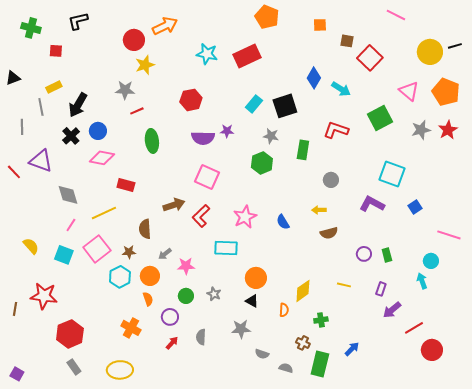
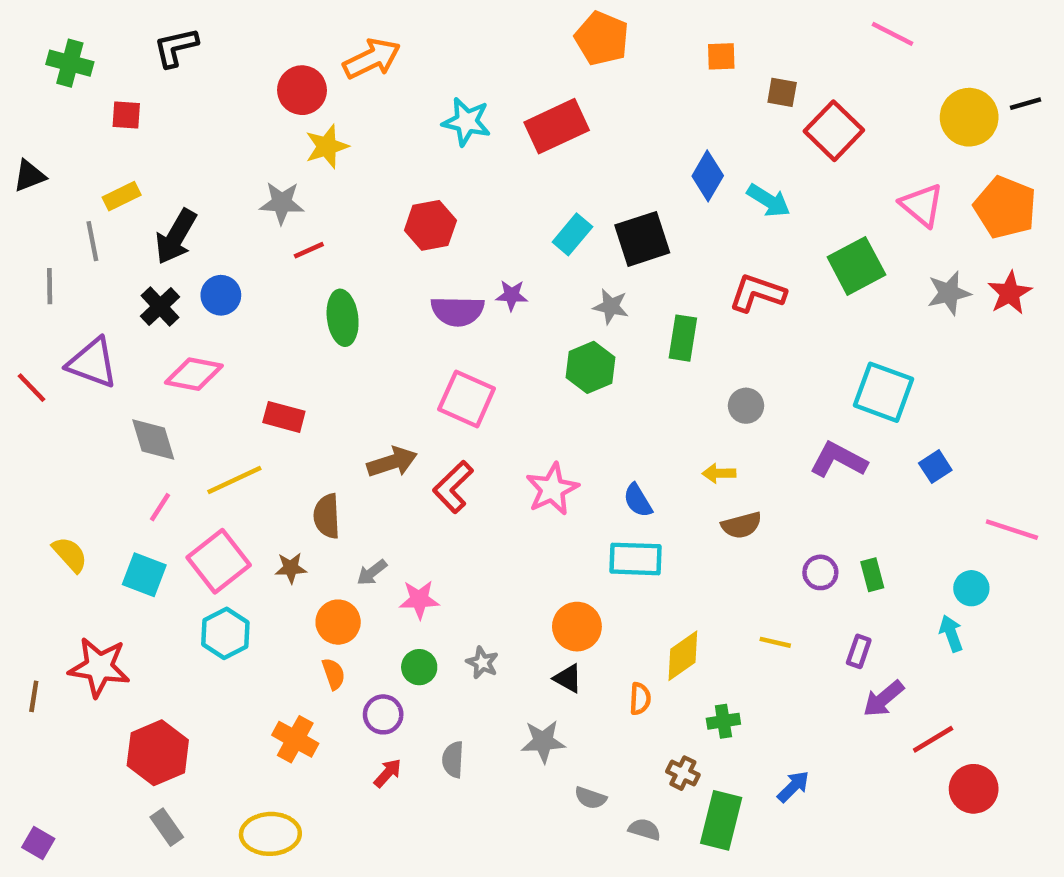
pink diamond: (102, 158) -> (194, 374), moved
cyan rectangle: (226, 248) -> (636, 559), moved
cyan hexagon: (120, 277) -> (225, 633), moved

